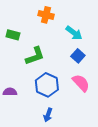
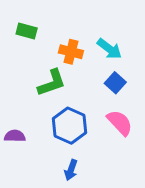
orange cross: (46, 15) -> (71, 52), moved
green rectangle: (13, 35) -> (27, 31), moved

